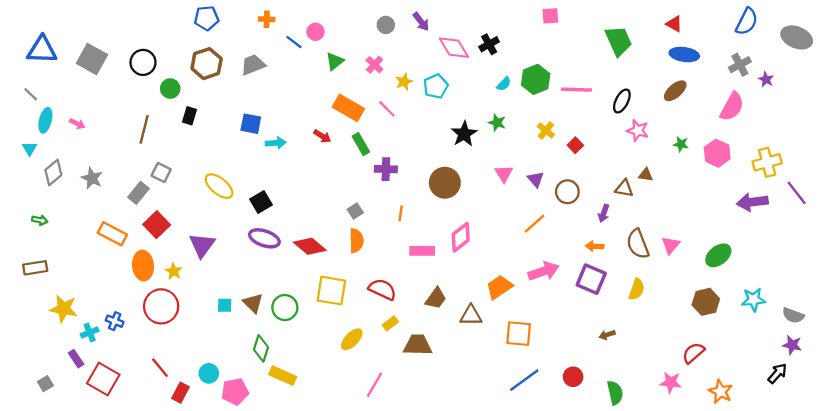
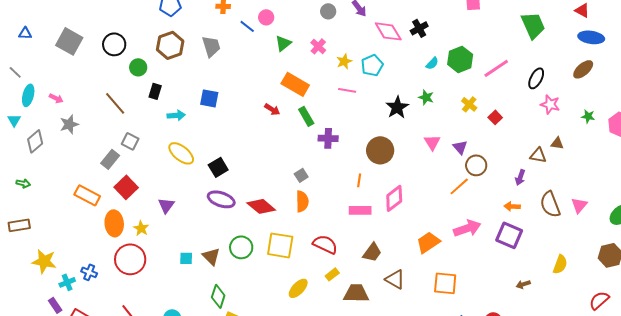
blue triangle: (42, 50) -> (25, 33), size x0.5
gray trapezoid: (253, 65) -> (211, 46), turned 95
pink line: (576, 90) -> (496, 68), turned -36
pink line: (387, 109) -> (347, 90), moved, turned -36
brown line: (144, 129) -> (115, 103), turned -55
cyan arrow: (276, 143) -> (176, 115), moved
gray star: (92, 178) -> (69, 124), moved, turned 30
brown circle: (567, 192) -> (476, 165), moved
orange line: (401, 213) -> (359, 180), moved
purple triangle: (202, 245) -> (166, 205), size x0.7
yellow semicircle: (637, 289) -> (560, 264), moved
green circle: (285, 308) -> (241, 247), moved
brown triangle: (471, 315) -> (395, 279), moved, turned 30

